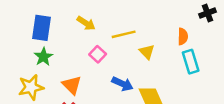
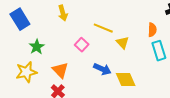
yellow arrow: (86, 23) -> (63, 13), moved, turned 42
blue rectangle: (42, 28) -> (20, 19), moved, turned -40
yellow line: (124, 34) -> (103, 28), turned 36

